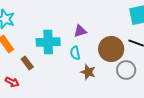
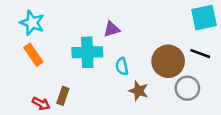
purple triangle: (80, 31) -> (112, 29), moved
brown rectangle: (27, 63) -> (63, 96), moved, turned 56

